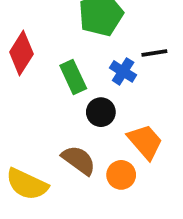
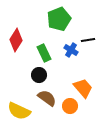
black circle: (101, 112) -> (39, 75), moved

